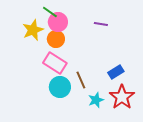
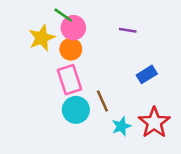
pink rectangle: (55, 63) -> (70, 80), turned 40
blue rectangle: (116, 72) -> (147, 74), moved

